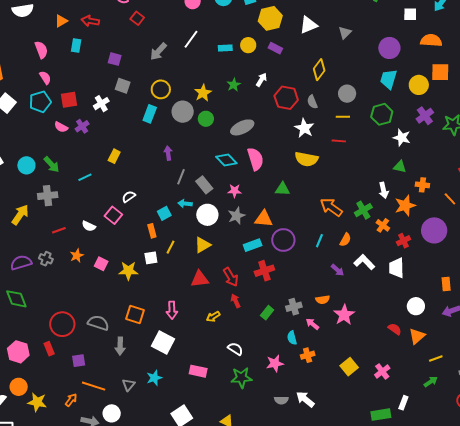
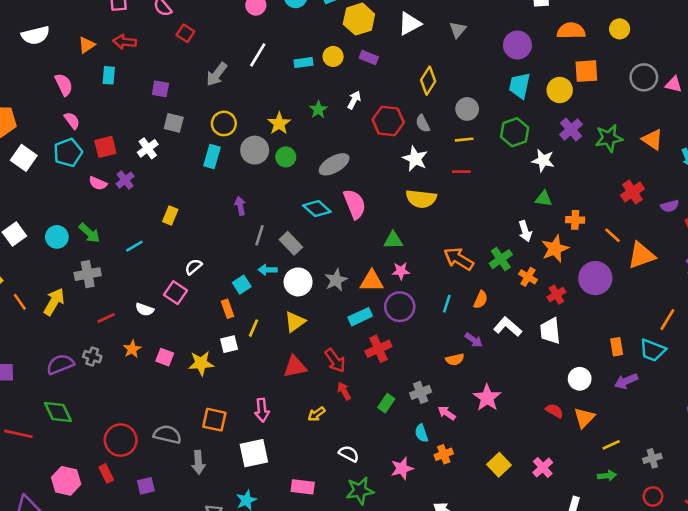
pink star: (235, 191) -> (401, 271), moved
orange semicircle: (323, 300) -> (455, 359), moved
white square: (163, 342) -> (254, 453), turned -35
green arrow: (431, 382) -> (607, 476), turned 32

